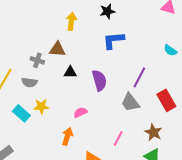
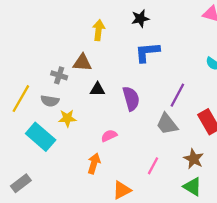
yellow star: (41, 106) -> (67, 118), moved
cyan rectangle: (21, 113) -> (41, 137), size x1.4

